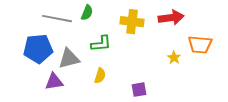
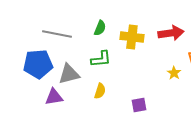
green semicircle: (87, 13) -> (100, 28), moved

